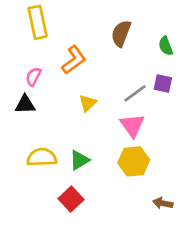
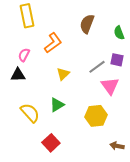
pink triangle: (132, 125) -> (110, 86), moved
yellow semicircle: (42, 157) -> (30, 113), turned 50
green triangle: (79, 160) -> (57, 105), moved

